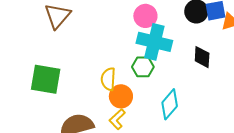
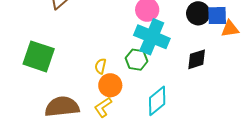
black diamond: (202, 57) -> (197, 59), turned 60
yellow semicircle: (108, 79) -> (100, 66), size x0.7

